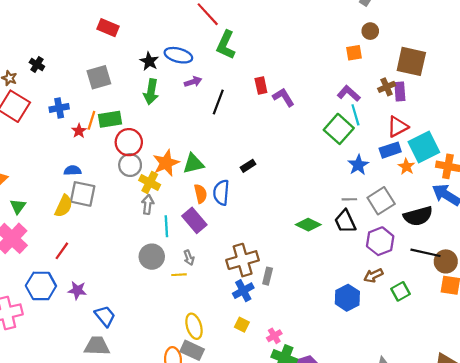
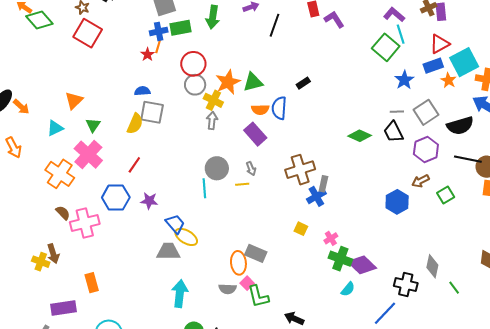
blue cross: (59, 108) -> (159, 31), moved
green rectangle: (110, 119) -> (180, 28), moved
orange semicircle: (201, 194) -> (260, 110), turned 102
cyan line: (166, 226) -> (204, 188), moved
blue cross: (243, 291) -> (316, 196), moved
yellow ellipse: (194, 326) -> (186, 237), moved, turned -40

